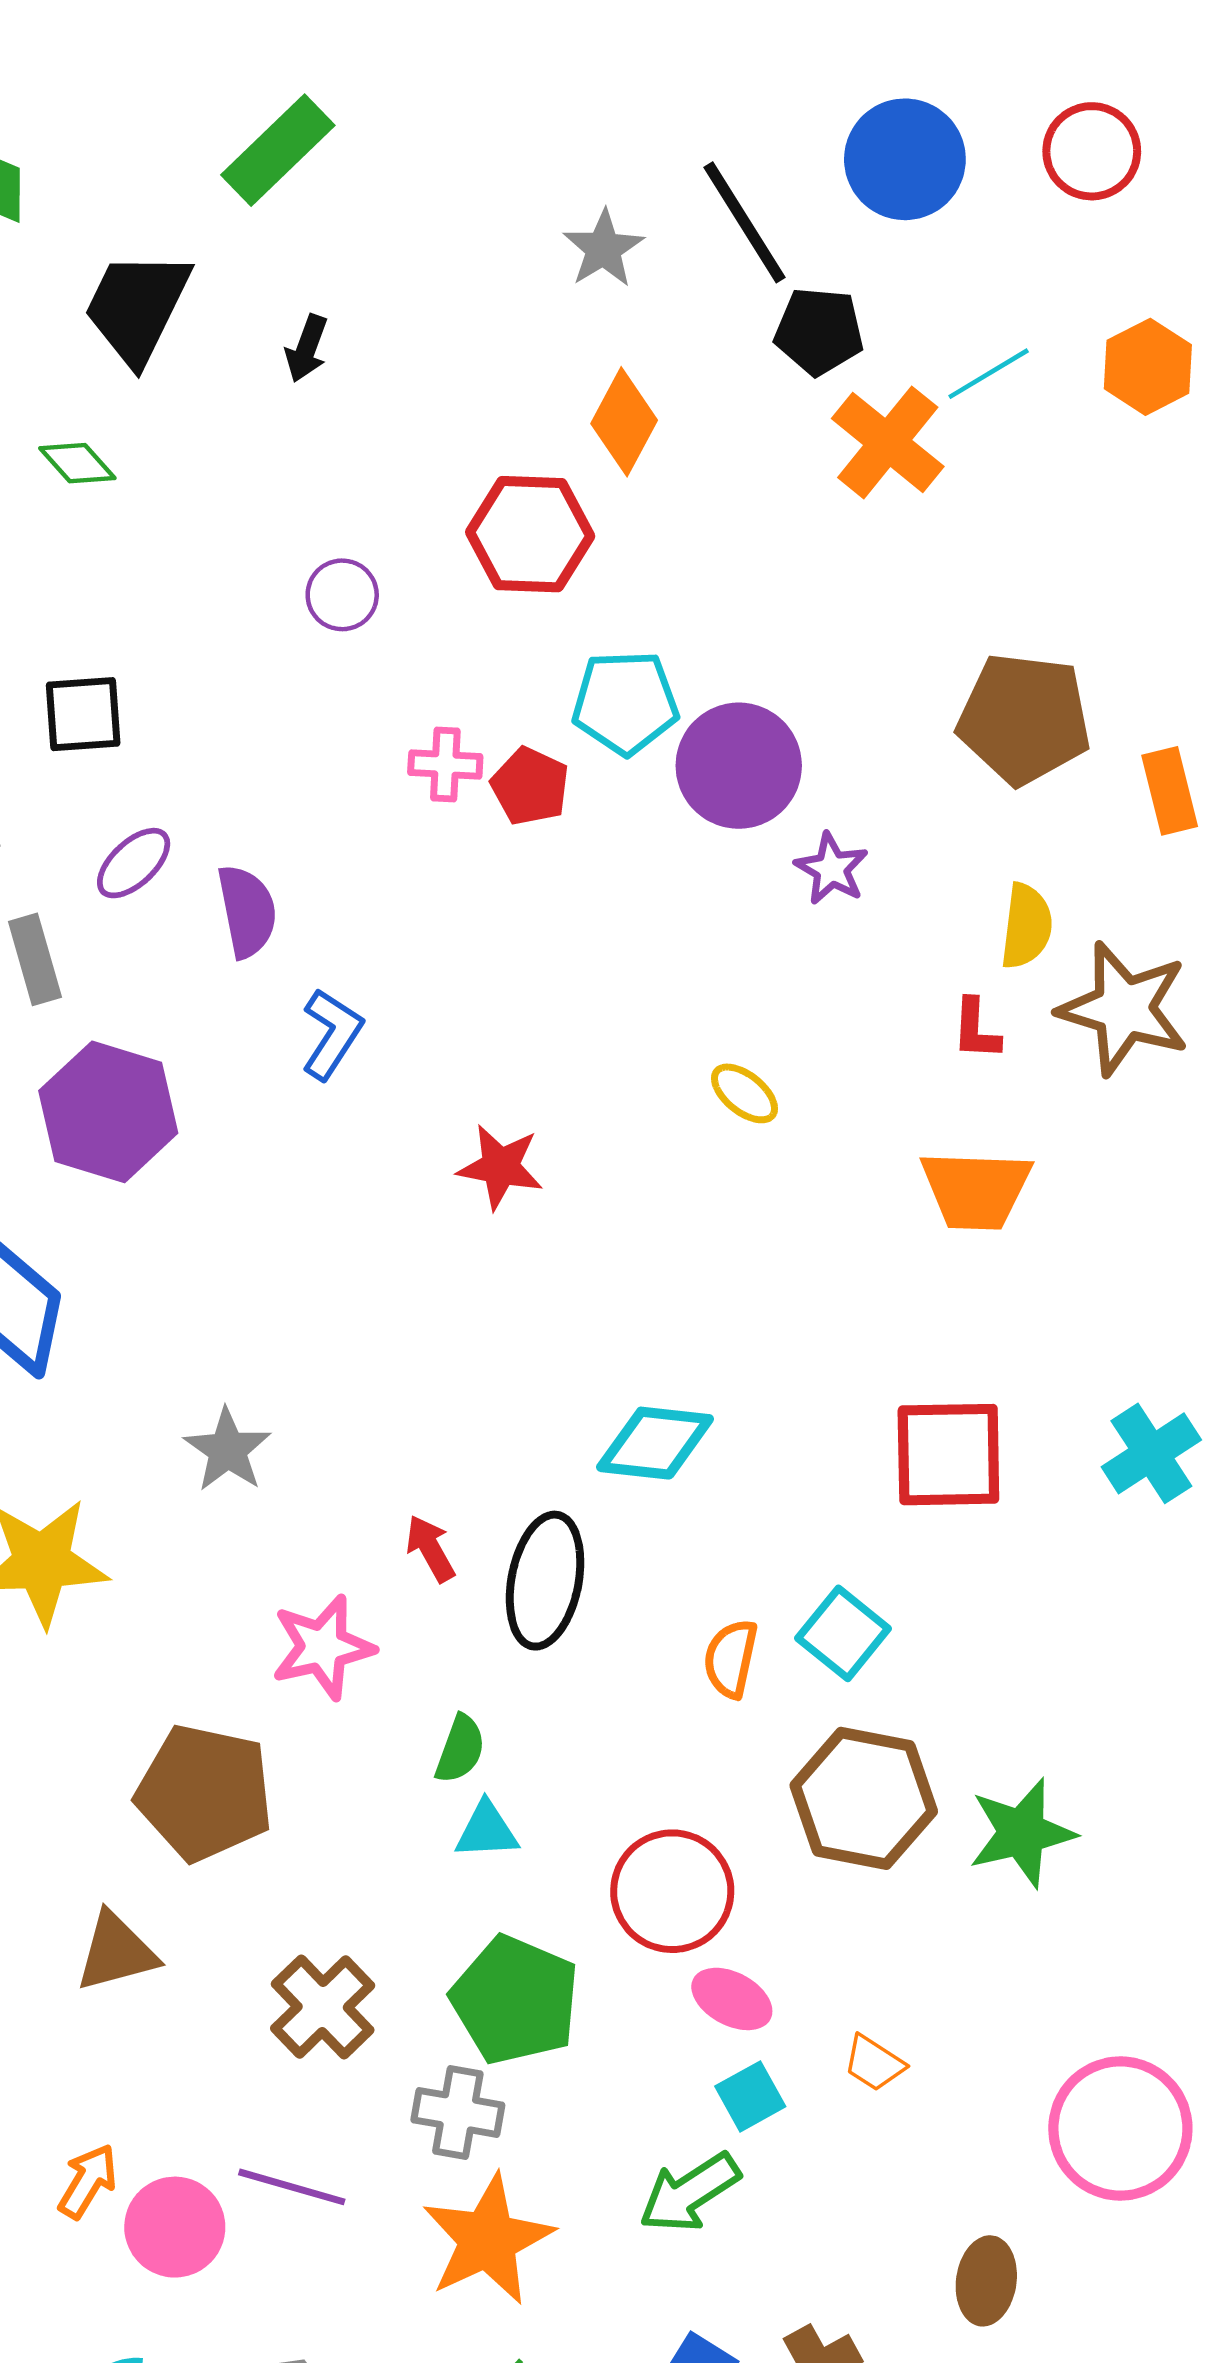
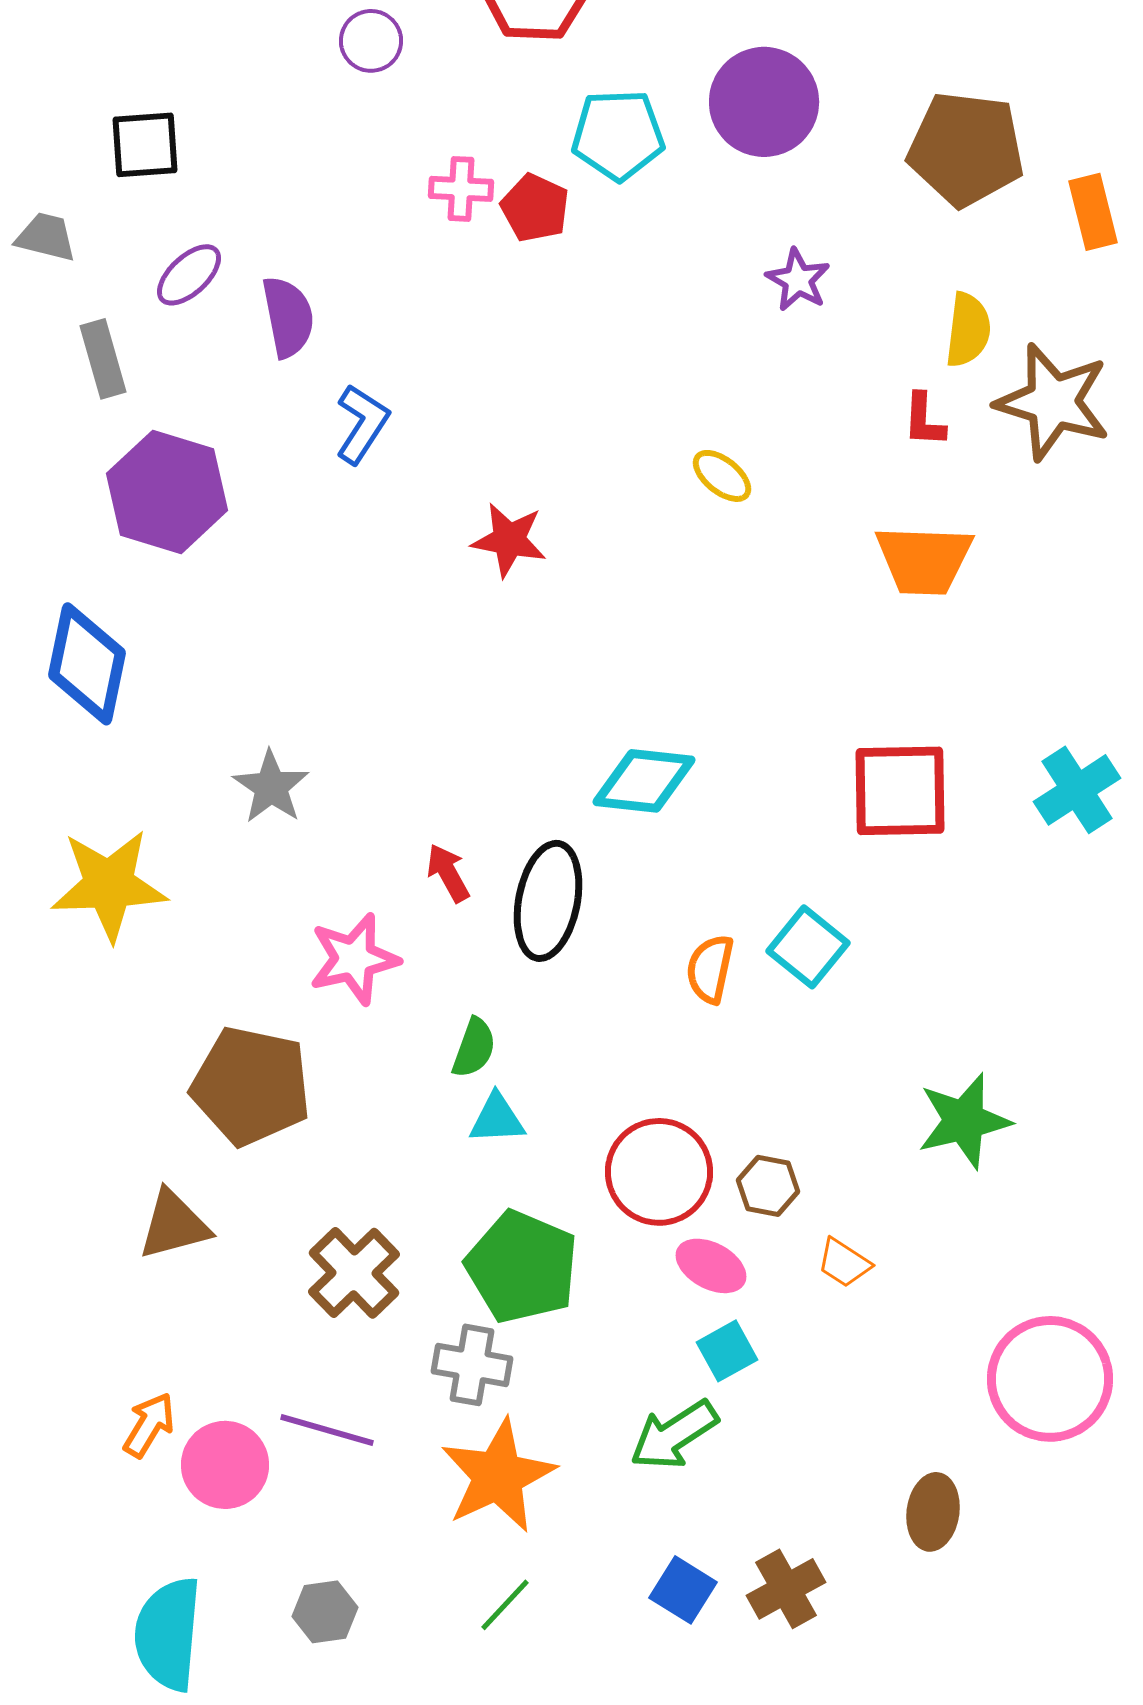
purple circle: (739, 766) -> (764, 102), moved
brown hexagon: (864, 1798) -> (768, 1186), moved, size x0.5
orange trapezoid: (874, 2063) -> (844, 1263), moved

